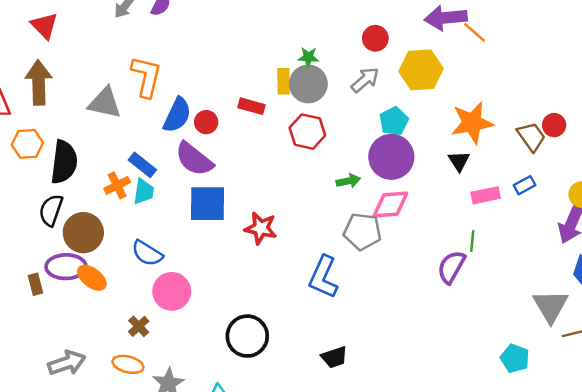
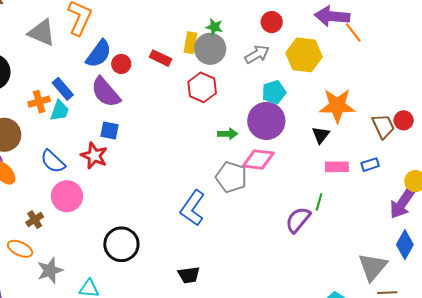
blue square: (207, 204) -> (110, 130), size x0.6
red star: (261, 228) -> (94, 156), moved

